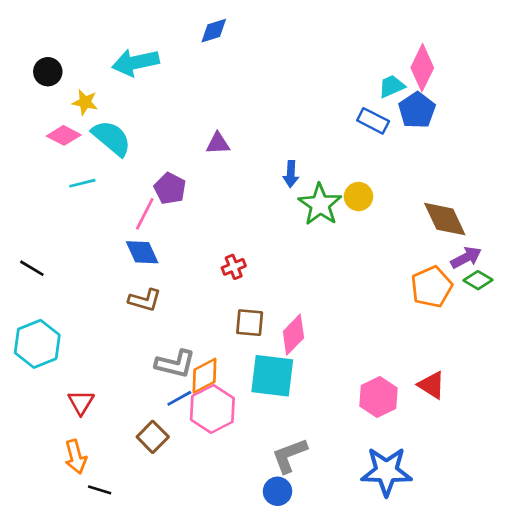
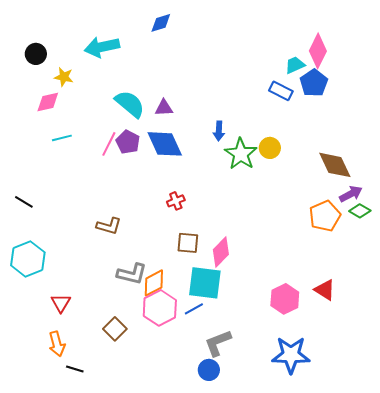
pink diamond: (64, 135) -> (48, 102), turned -40
cyan semicircle: (112, 138) -> (130, 104), moved
pink line: (145, 214) -> (109, 144), moved
blue diamond: (142, 252) -> (165, 144), moved, size x1.4
blue line: (179, 398) -> (194, 309), moved

